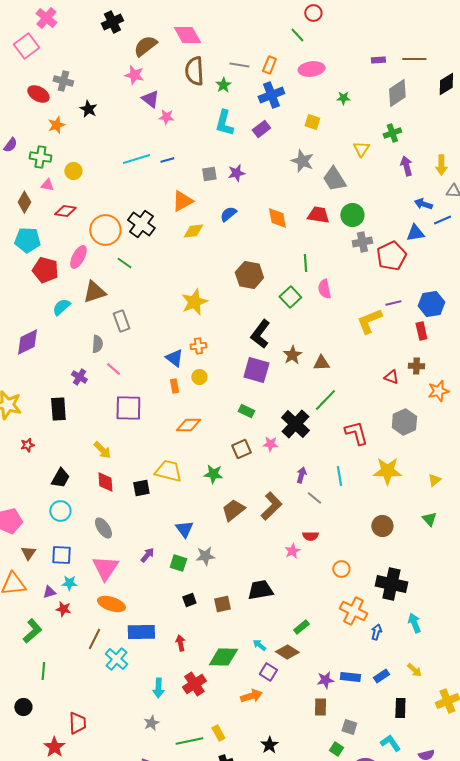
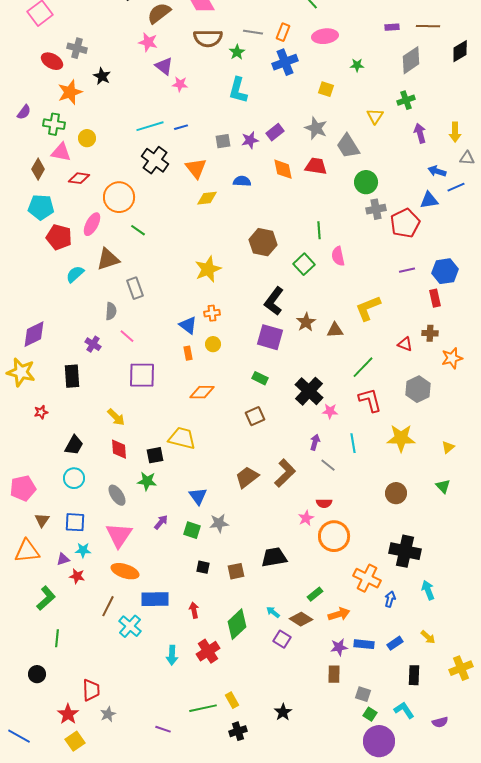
brown semicircle: (194, 71) -> (208, 38), turned -88
orange star: (56, 125) -> (70, 92), size x1.4
purple rectangle: (261, 129) -> (275, 132), moved
pink triangle: (47, 185) -> (61, 152), size x1.5
orange triangle: (182, 201) -> (196, 168), turned -40
blue semicircle: (228, 214) -> (242, 181), turned 42
red trapezoid: (318, 215) -> (316, 166), moved
orange diamond: (277, 218) -> (283, 169), moved
black cross: (141, 224) -> (155, 160), moved
yellow L-shape: (369, 321) -> (368, 308), moved
purple diamond: (27, 342) -> (34, 334), moved
green line: (325, 400) -> (363, 367), moved
pink star: (270, 444) -> (330, 411), moved
green star: (213, 474) -> (147, 481), moved
orange circle: (341, 569) -> (334, 536), moved, size x1.8
black square: (189, 600) -> (203, 567), turned 32
green diamond: (223, 657) -> (237, 624), turned -44
orange arrow: (251, 696) -> (339, 614), moved
gray star: (151, 723) -> (108, 714), moved
green square: (336, 749) -> (370, 714), moved

